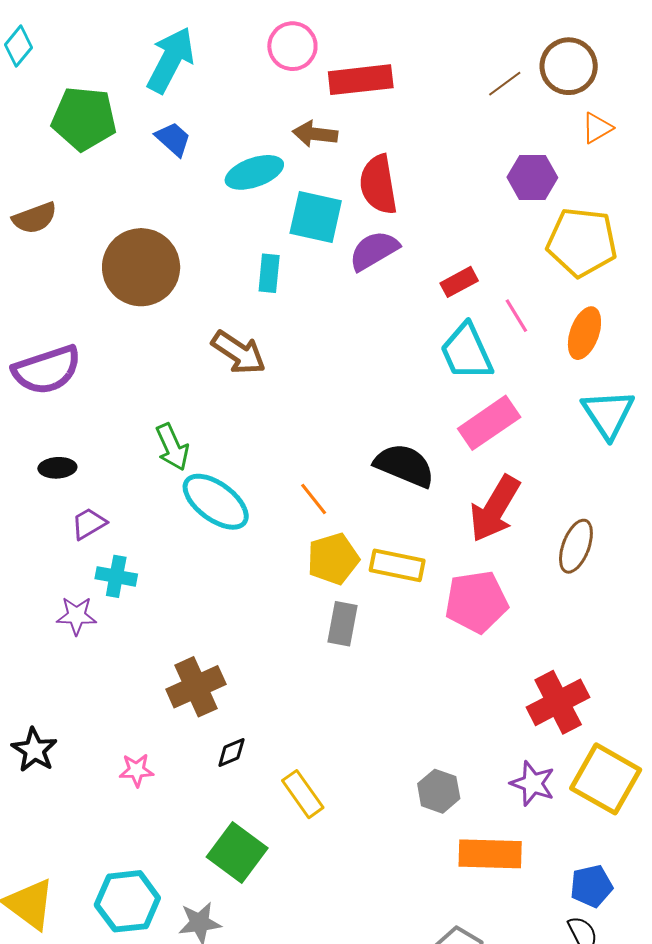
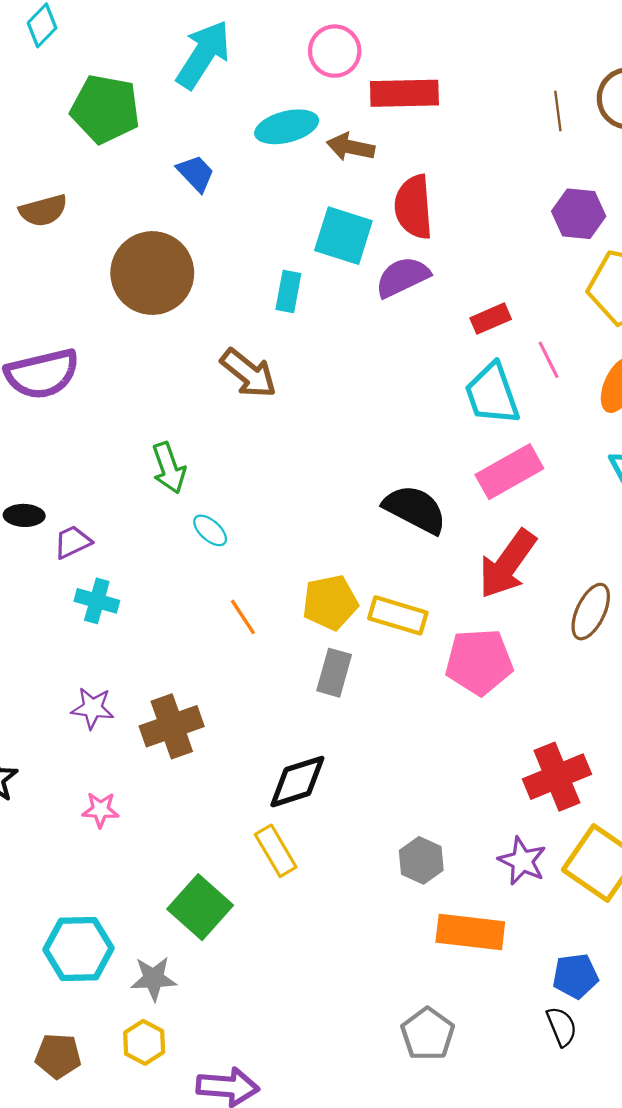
brown line: (505, 84) -> (558, 111), turned -66
blue trapezoid: (173, 139) -> (196, 173), moved
cyan ellipse: (254, 172) -> (287, 127), moved
black ellipse: (57, 468) -> (24, 515), moved
orange line: (314, 499) -> (243, 617), moved
cyan ellipse: (216, 502) -> (210, 530), size x0.5
purple star: (76, 616) -> (93, 708), moved
black diamond: (231, 753) -> (297, 782), moved, size x1.8

